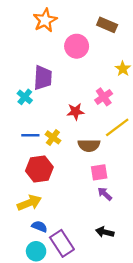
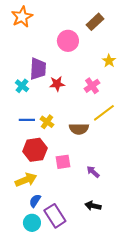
orange star: (45, 20) -> (22, 17), moved
brown rectangle: (107, 25) -> (95, 22), turned -66
red star: (75, 112) -> (57, 84), moved
pink square: (99, 172) -> (63, 162), moved
blue semicircle: (39, 226) -> (35, 201), turned -80

